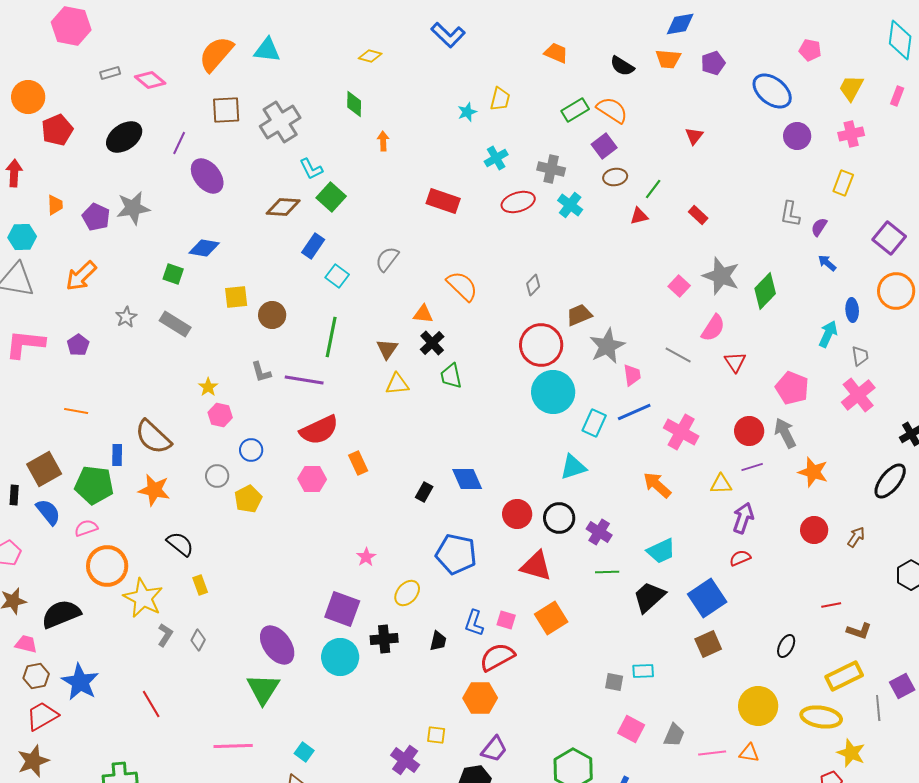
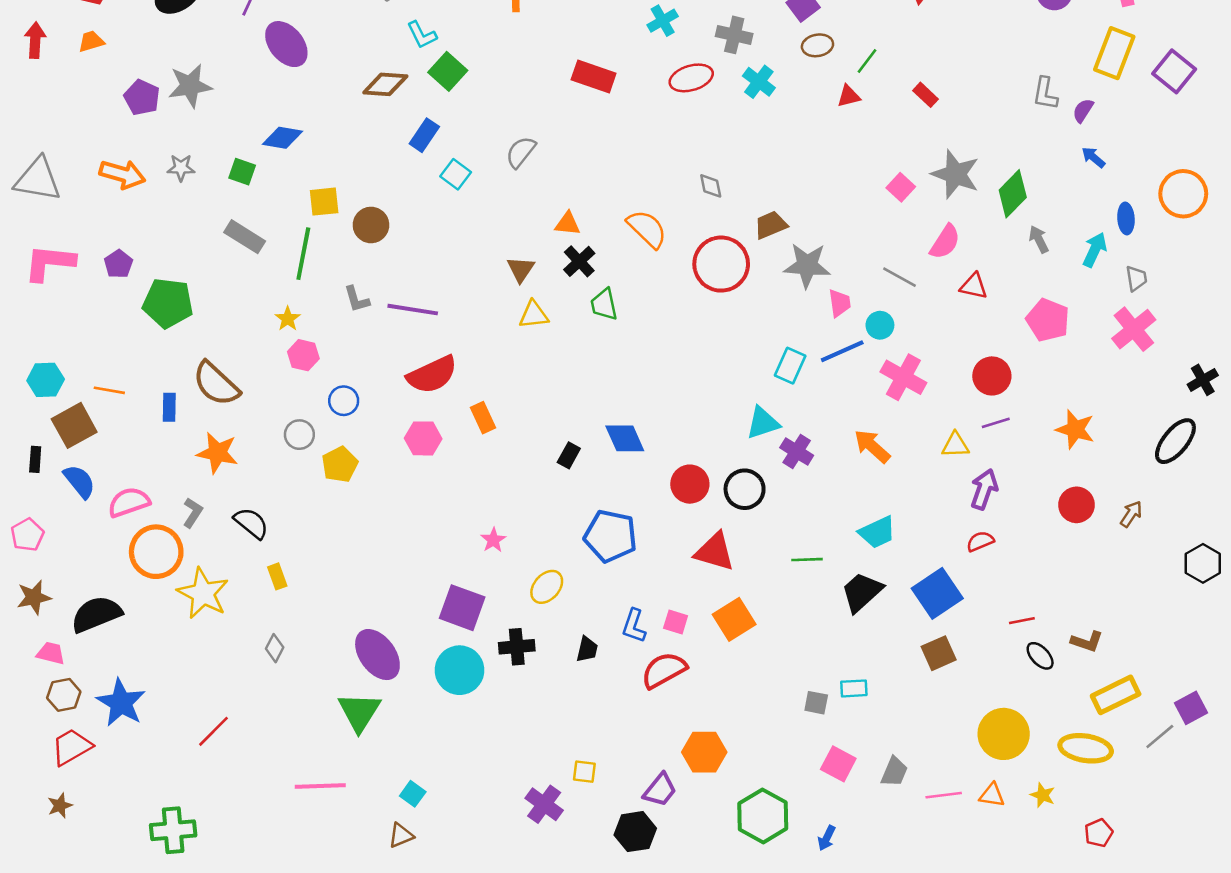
yellow rectangle: (843, 183) -> (1114, 53), size x1.5
orange trapezoid: (55, 205) -> (91, 41), moved, turned -105
cyan hexagon: (22, 237) -> (46, 380), moved
purple square: (889, 238) -> (1174, 71), moved
orange arrow: (81, 276) -> (122, 174), turned -120
gray diamond: (533, 285) -> (711, 186), turned -55
orange semicircle: (462, 286) -> (647, 229), moved
gray star: (126, 317) -> (181, 168), moved, turned 30
green line: (331, 337) -> (303, 254), moved
gray star: (607, 346) -> (807, 265), turned 30
red triangle: (735, 362) -> (974, 286), turned -45
cyan circle: (553, 392) -> (880, 325), moved, size x0.5
orange line: (76, 411) -> (109, 390), moved
gray arrow: (785, 433) -> (1039, 239), moved, size x0.7
green pentagon: (94, 485) -> (168, 303), moved
pink semicircle: (86, 528) -> (129, 502), size x1.4
purple cross: (599, 532) -> (797, 451), moved
red line: (831, 605) -> (1022, 621), moved
brown L-shape: (859, 631) -> (1087, 642), moved
gray L-shape: (165, 635) -> (193, 513), moved
black ellipse: (786, 646) -> (1040, 656), turned -70
orange hexagon: (480, 698) -> (704, 752), moved
red line: (151, 704) -> (213, 731), turned 76
gray line: (878, 708) -> (1160, 737), turned 55
yellow star: (851, 753) -> (1043, 795), moved, size x0.7
brown star: (33, 761) -> (60, 806), size x0.6

